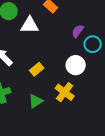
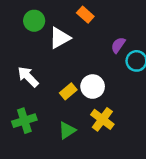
white triangle: (30, 25) -> (60, 38), turned -30
white circle: (76, 65) -> (93, 87), moved

